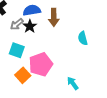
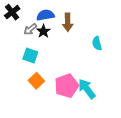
pink pentagon: (41, 64) -> (67, 86), moved
cyan arrow: (73, 83) -> (87, 89), size x1.5

